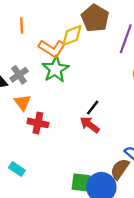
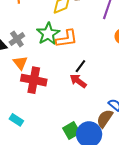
orange L-shape: (52, 49) -> (67, 39), moved, turned -40
red cross: (38, 123) -> (34, 80), size x1.4
green square: (81, 182) -> (71, 131), turned -36

